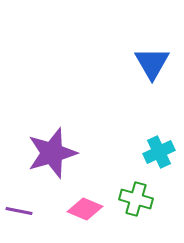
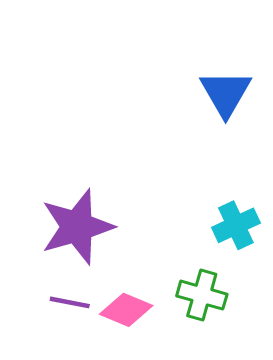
purple line: (19, 211) -> (70, 302), moved

